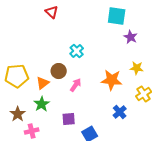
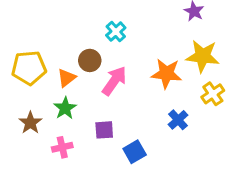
yellow star: (137, 68) -> (203, 56), size x1.6
pink arrow: (76, 85) -> (114, 81), size x1.5
pink cross: (32, 131) -> (62, 147), moved

